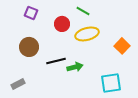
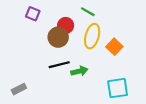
yellow ellipse: (87, 34) -> (92, 36), turned -60
orange square: (122, 46) -> (114, 47), moved
brown circle: (29, 47) -> (58, 37), moved

